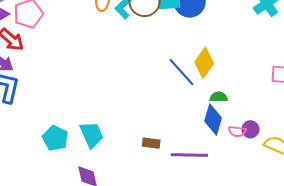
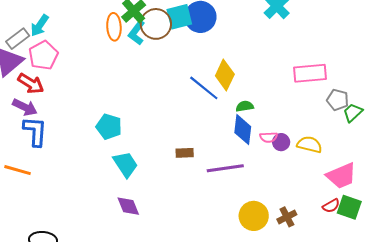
purple circle: (250, 129) -> (281, 142), moved
cyan pentagon: (55, 138) -> (109, 127), moved
brown rectangle: (151, 143) -> (185, 153), moved

